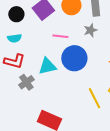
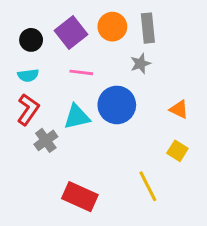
pink line: (60, 36) -> (81, 72), moved
red L-shape: (14, 61) -> (28, 109), turned -70
yellow line: (94, 98) -> (148, 186), moved

